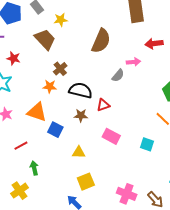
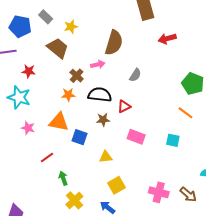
pink arrow: (133, 62) -> (98, 65), moved
yellow cross: (20, 191) -> (74, 200), moved

